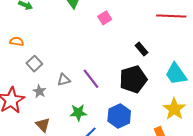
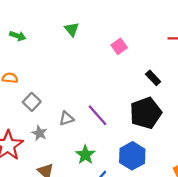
pink square: (105, 18) -> (119, 46), moved
green star: (78, 113) -> (85, 155), turned -30

